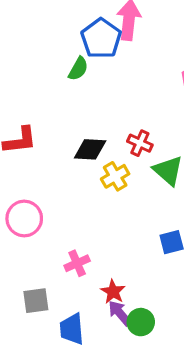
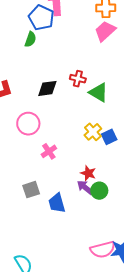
yellow cross: (115, 176) -> (93, 132), moved
pink circle: (24, 219) -> (28, 124), moved
pink cross: (77, 263) -> (49, 151), moved
red star: (113, 292) -> (88, 173), moved

